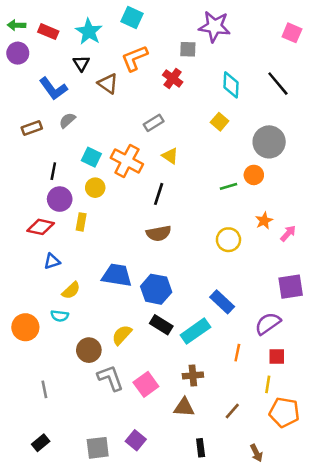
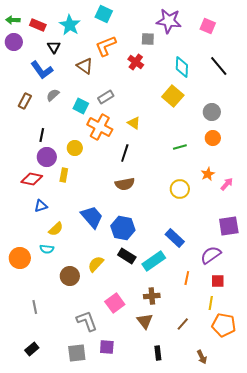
pink square: (292, 33) -> (208, 26), moved
black triangle: (81, 63) -> (54, 47), moved
yellow square: (220, 122) -> (173, 96), size x1.5
gray rectangle: (154, 123) -> (106, 97), moved
brown rectangle: (32, 128) -> (25, 101), turned -42
gray circle: (269, 142) -> (212, 112), size x0.7
cyan square: (91, 157) -> (81, 106), moved
orange circle: (254, 175) -> (213, 138), moved
blue trapezoid: (117, 275) -> (92, 217), turned 40
gray L-shape: (110, 378) -> (87, 321), moved
brown triangle: (184, 407) -> (145, 321), turned 48
purple square: (136, 440) -> (107, 347), turned -35

